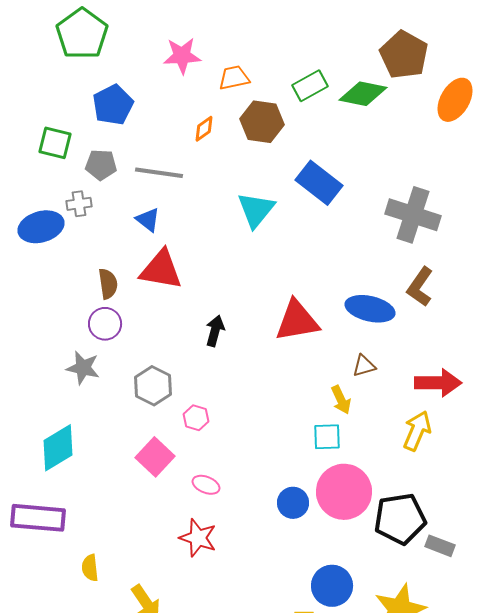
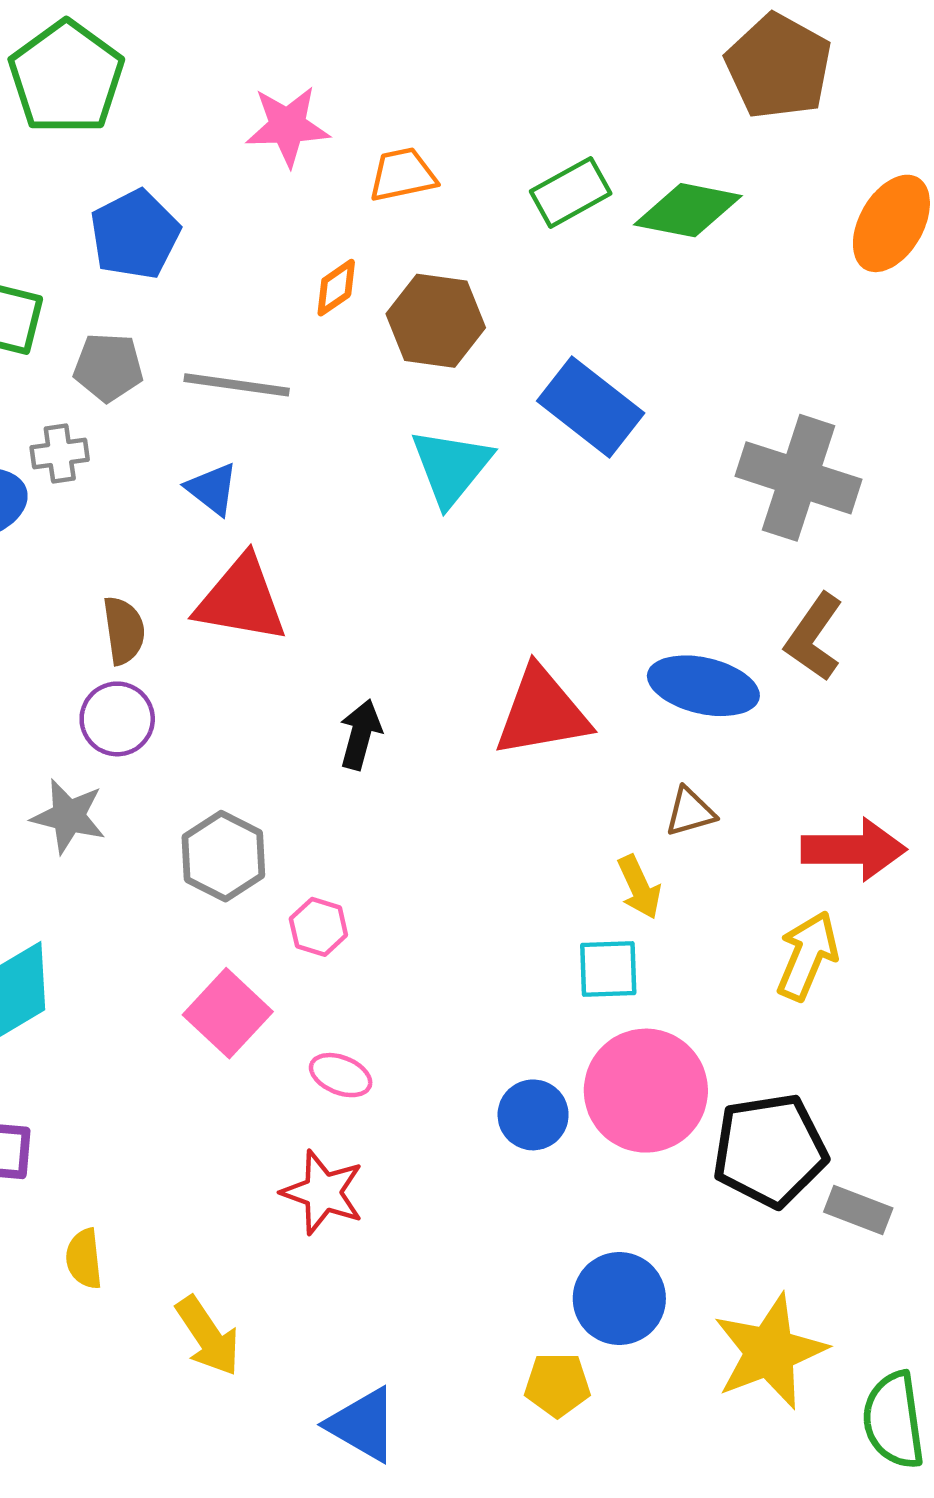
brown pentagon: (404, 55) -> (779, 66), moved
brown hexagon: (262, 122) -> (436, 321), moved

